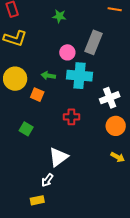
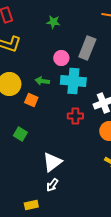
red cross: (71, 117) -> (75, 116), moved
white arrow: (47, 180) -> (52, 185), moved

